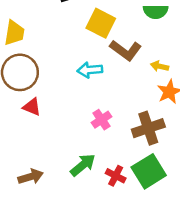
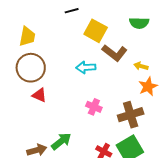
pink cross: (101, 120) -> (94, 107), turned -35
green arrow: (83, 165) -> (61, 141), moved

